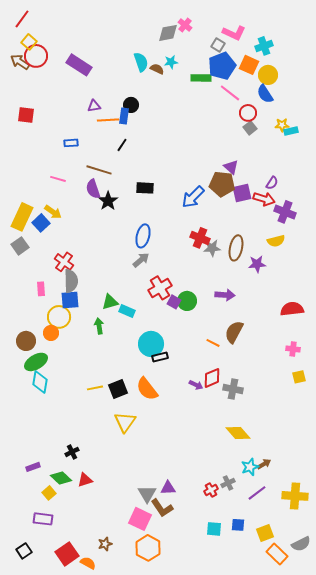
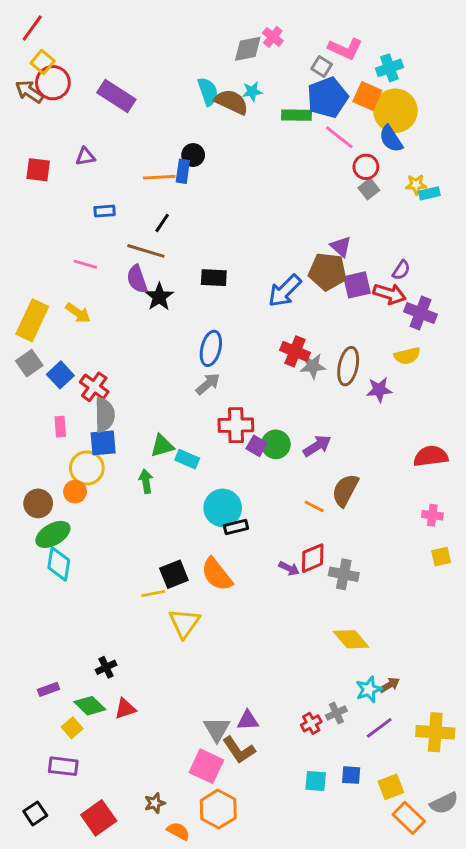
brown semicircle: (157, 69) -> (232, 102), size x1.6
yellow circle: (268, 75) -> (395, 111), size x1.5
purple triangle: (94, 106) -> (85, 156), moved
black line: (122, 145) -> (162, 223), moved
blue square: (41, 223) -> (60, 375), moved
red cross: (160, 288) -> (236, 425), turned 30
purple arrow: (225, 295) -> (317, 446), moved, turned -36
yellow line: (95, 388) -> (153, 593), moved
orange semicircle: (88, 563) -> (178, 831), moved

